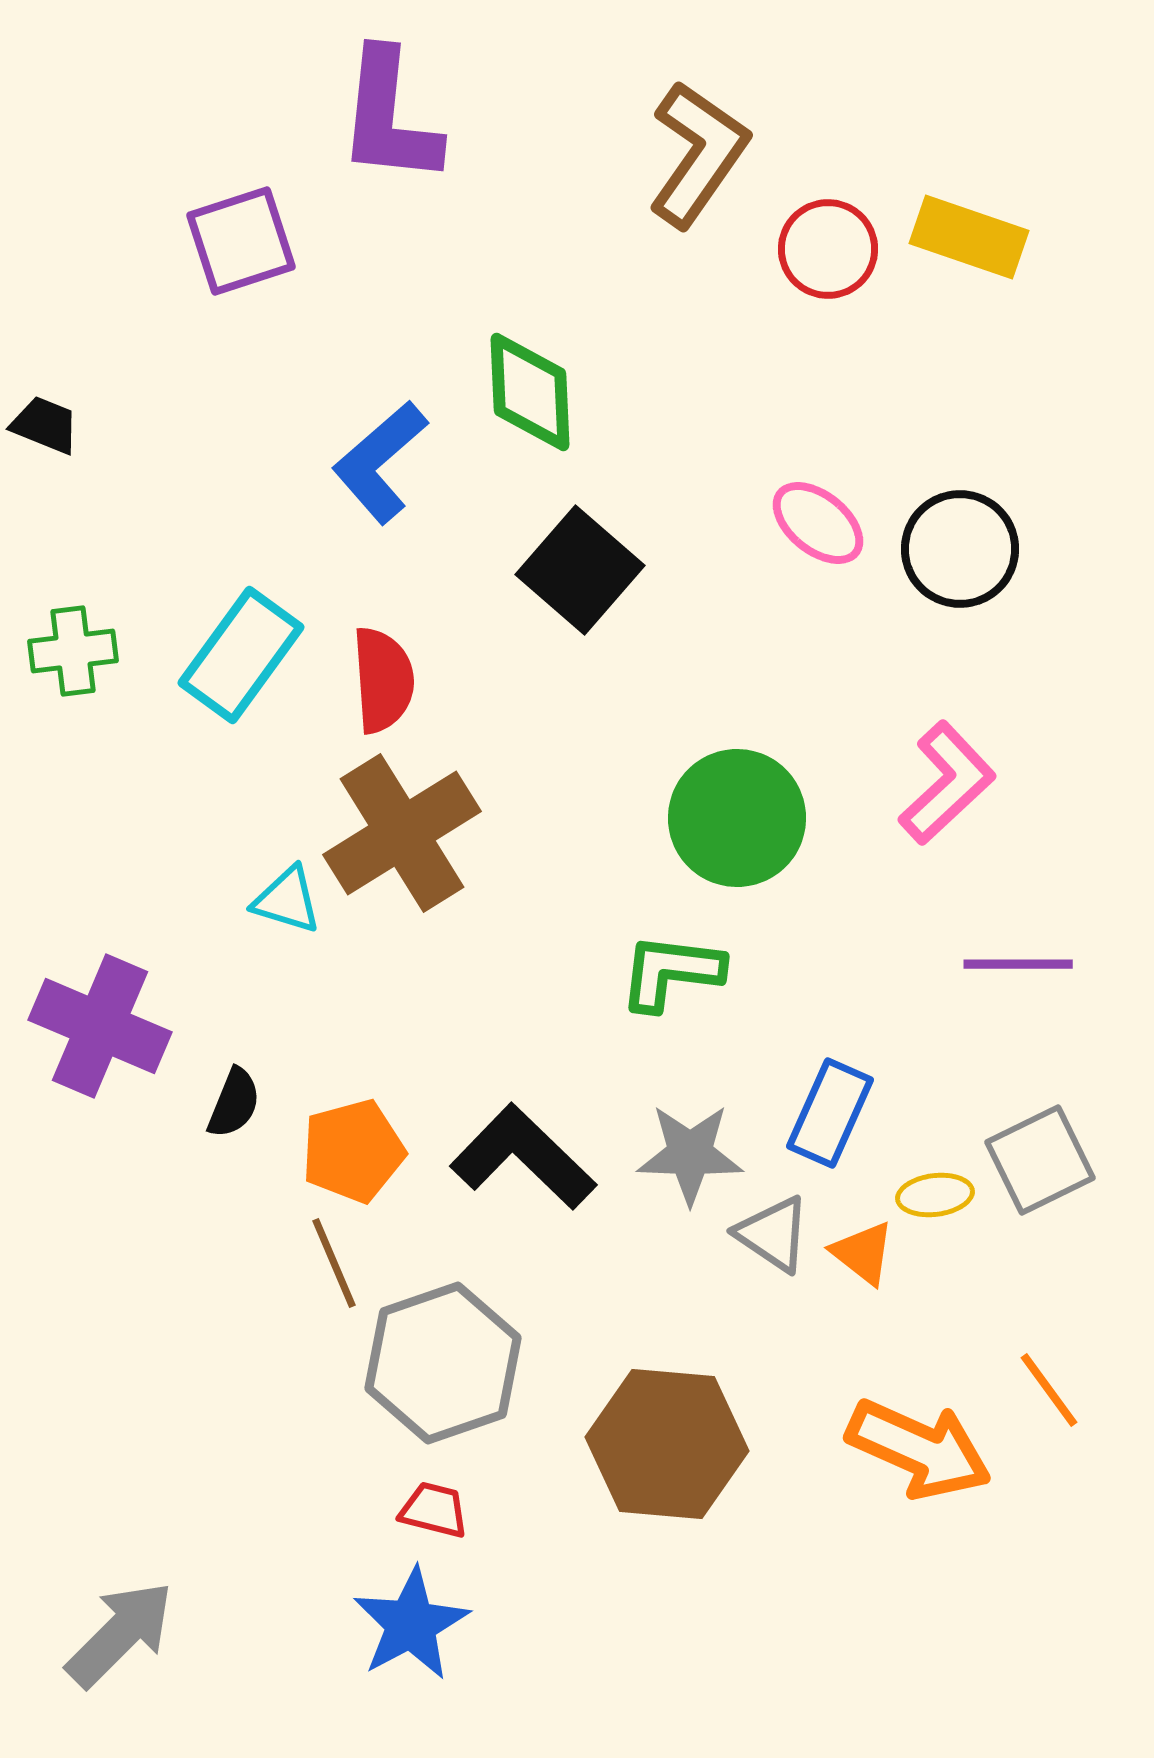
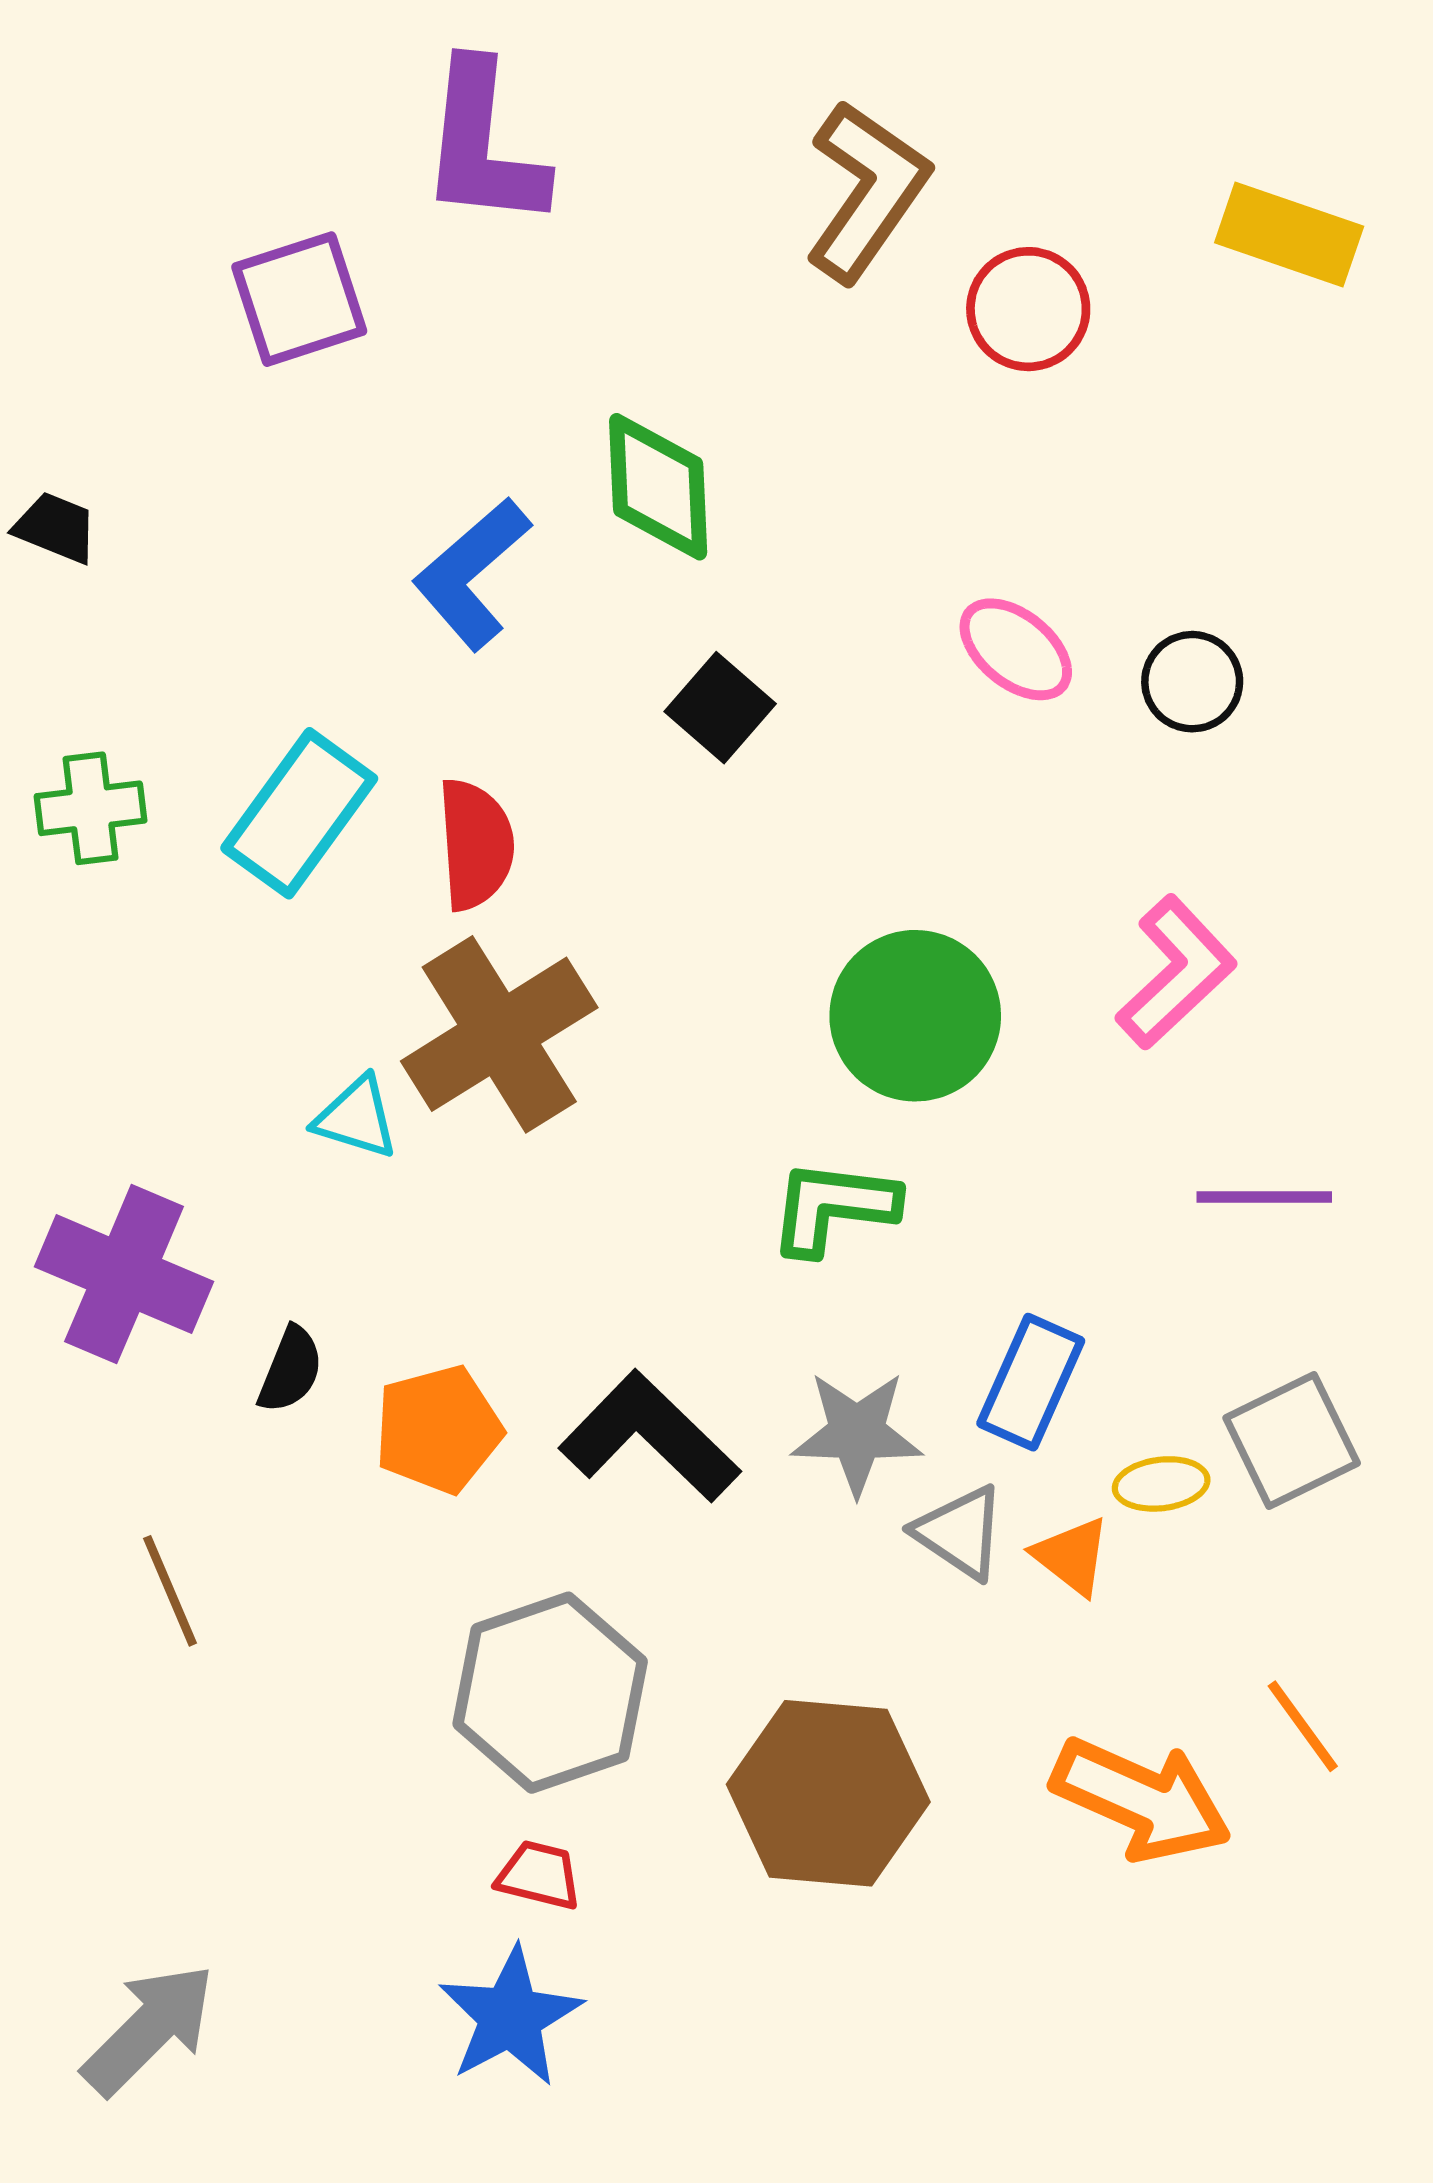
yellow rectangle: (969, 237) -> (1289, 235), moved
black circle: (960, 549) -> (1192, 682), size x0.7
black square: (580, 570) -> (720, 708), size x0.7
brown line: (334, 1263) -> (170, 1591), moved

